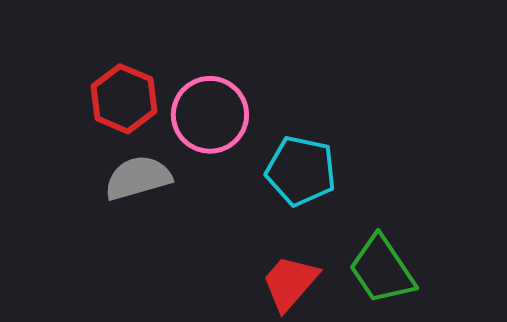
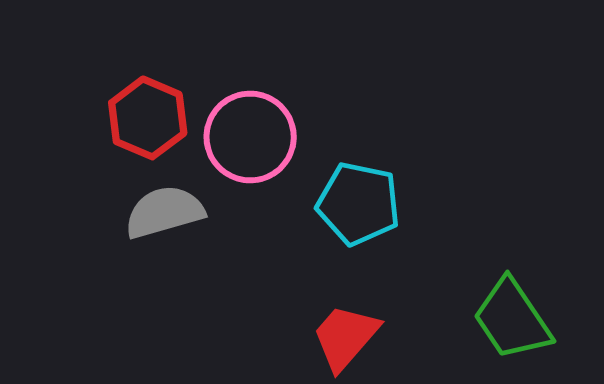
green trapezoid: (382, 270) -> (512, 319), moved

